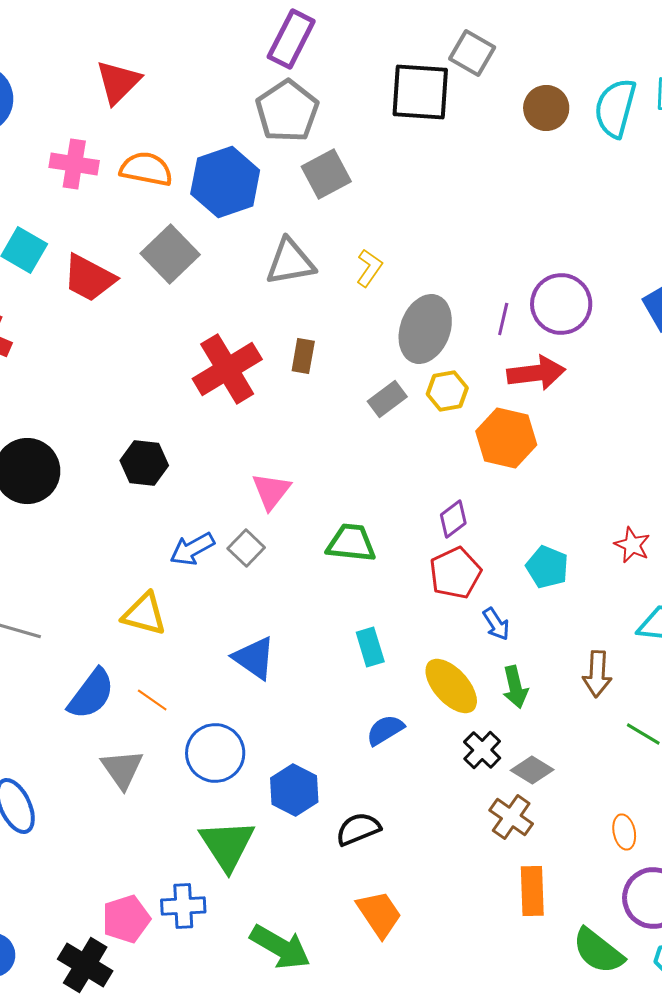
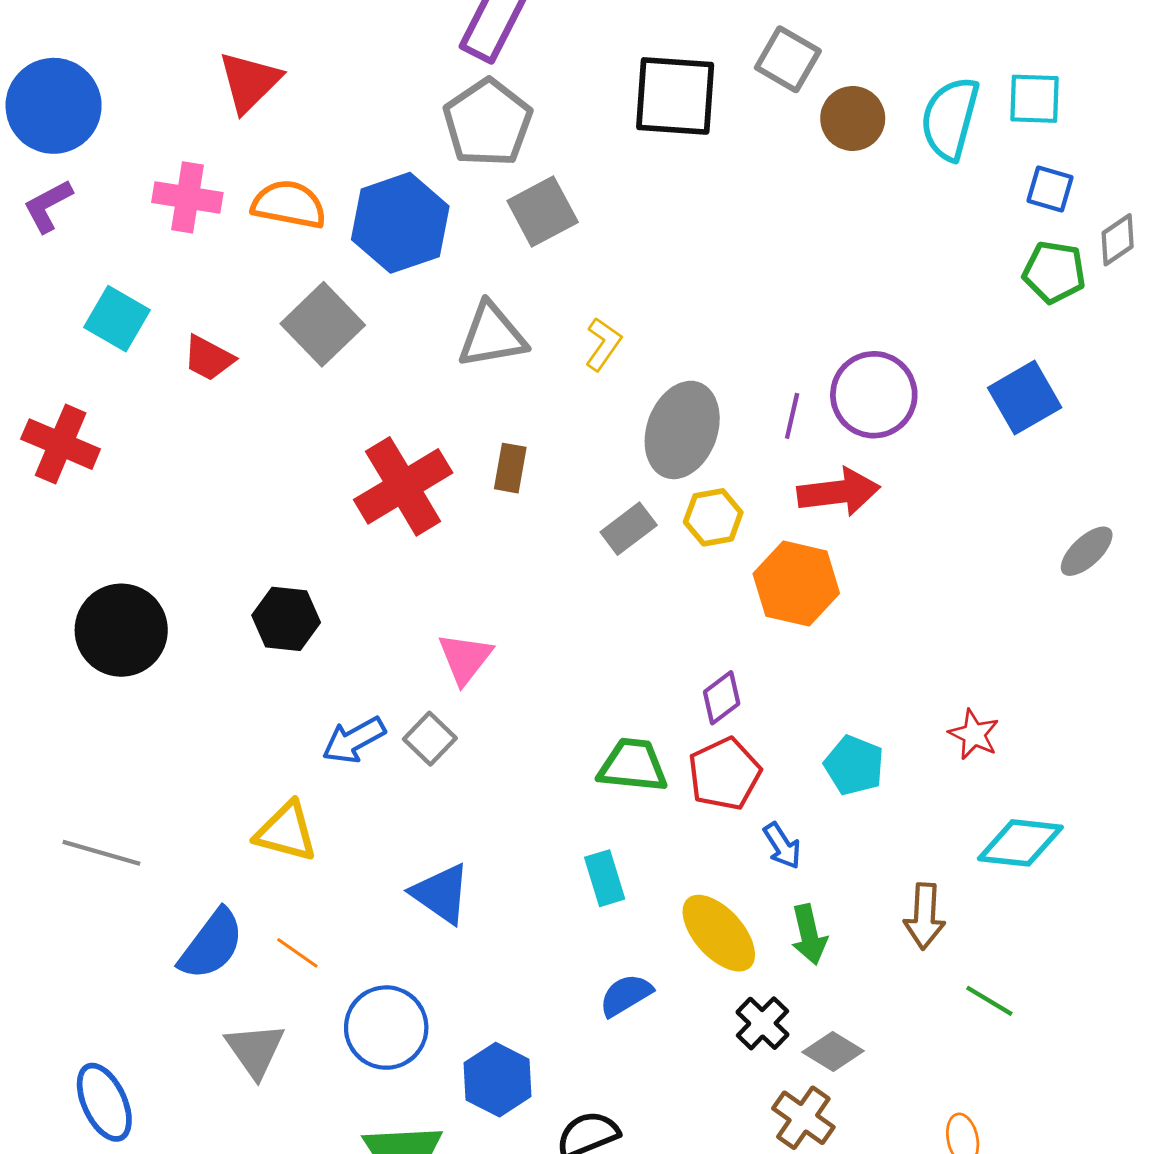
gray square: (472, 53) -> (788, 59), moved
red trapezoid: (89, 278) -> (209, 358), size x0.7
green trapezoid: (351, 543) -> (633, 765), moved

